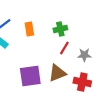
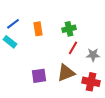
purple square: (30, 76) -> (39, 76), size x0.7

